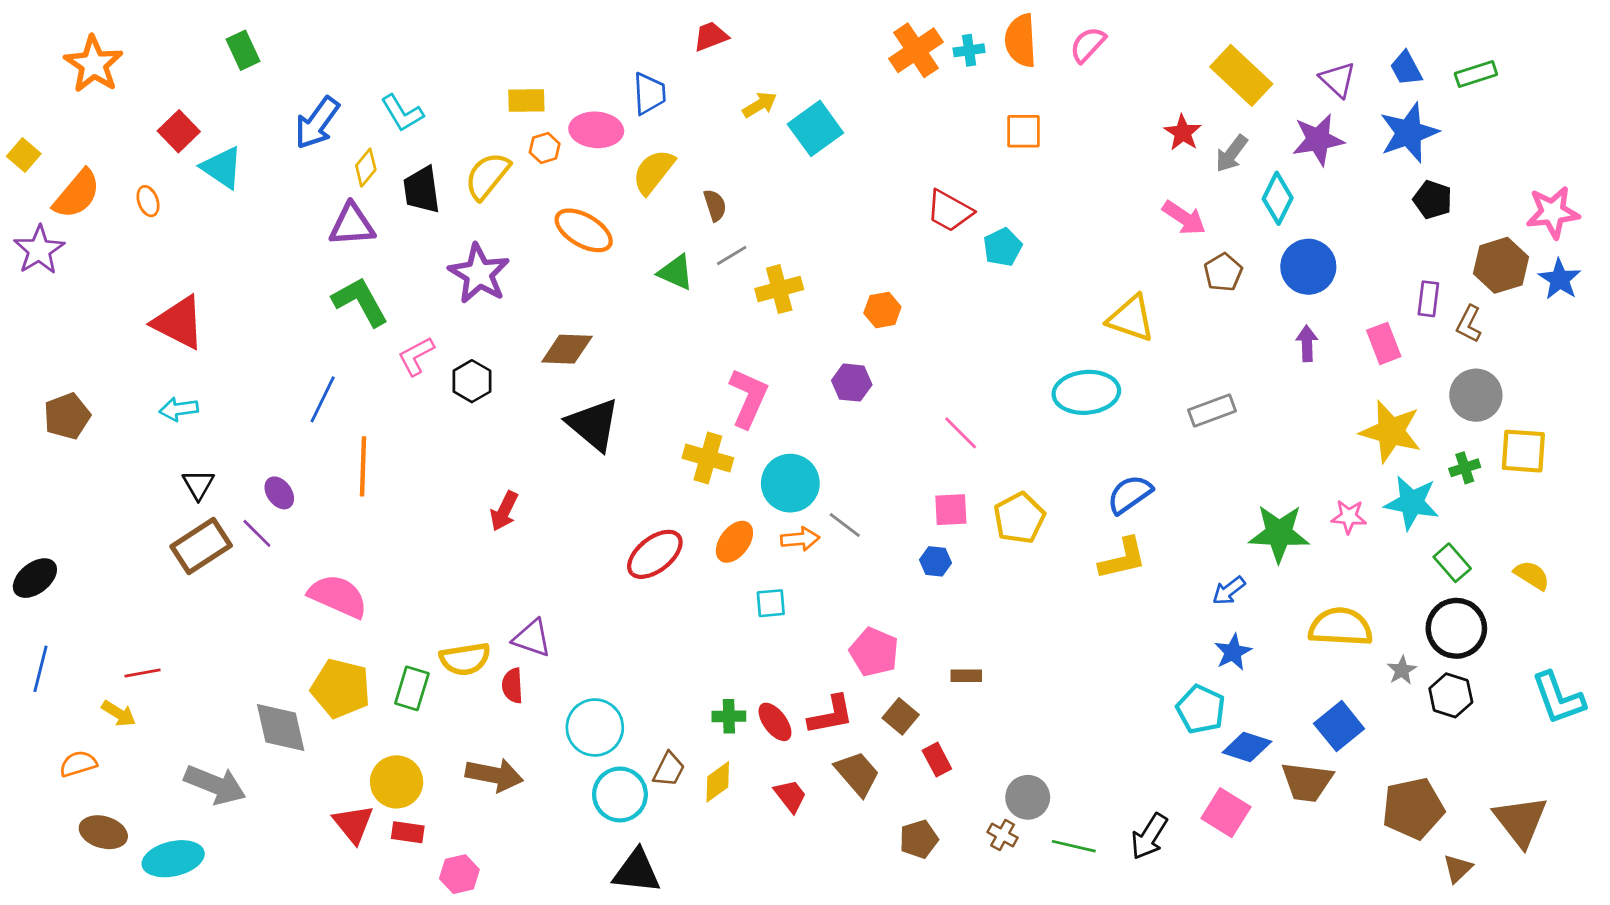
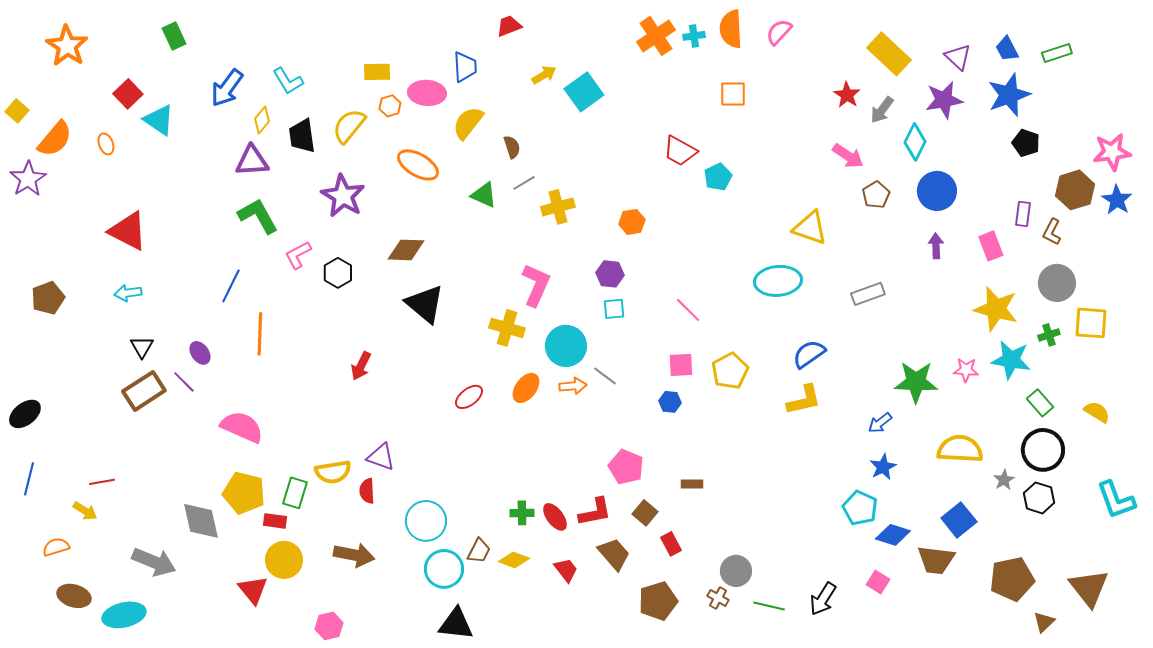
red ellipse: (655, 554) -> (469, 397), size x0.7
cyan square: (771, 603) -> (614, 309), moved
yellow diamond: (718, 782) -> (514, 560), turned 56
pink square: (1226, 813) -> (878, 582), size x0.7
red rectangle: (408, 832) -> (275, 521), moved
brown pentagon: (919, 839) -> (658, 601), size x1.4

